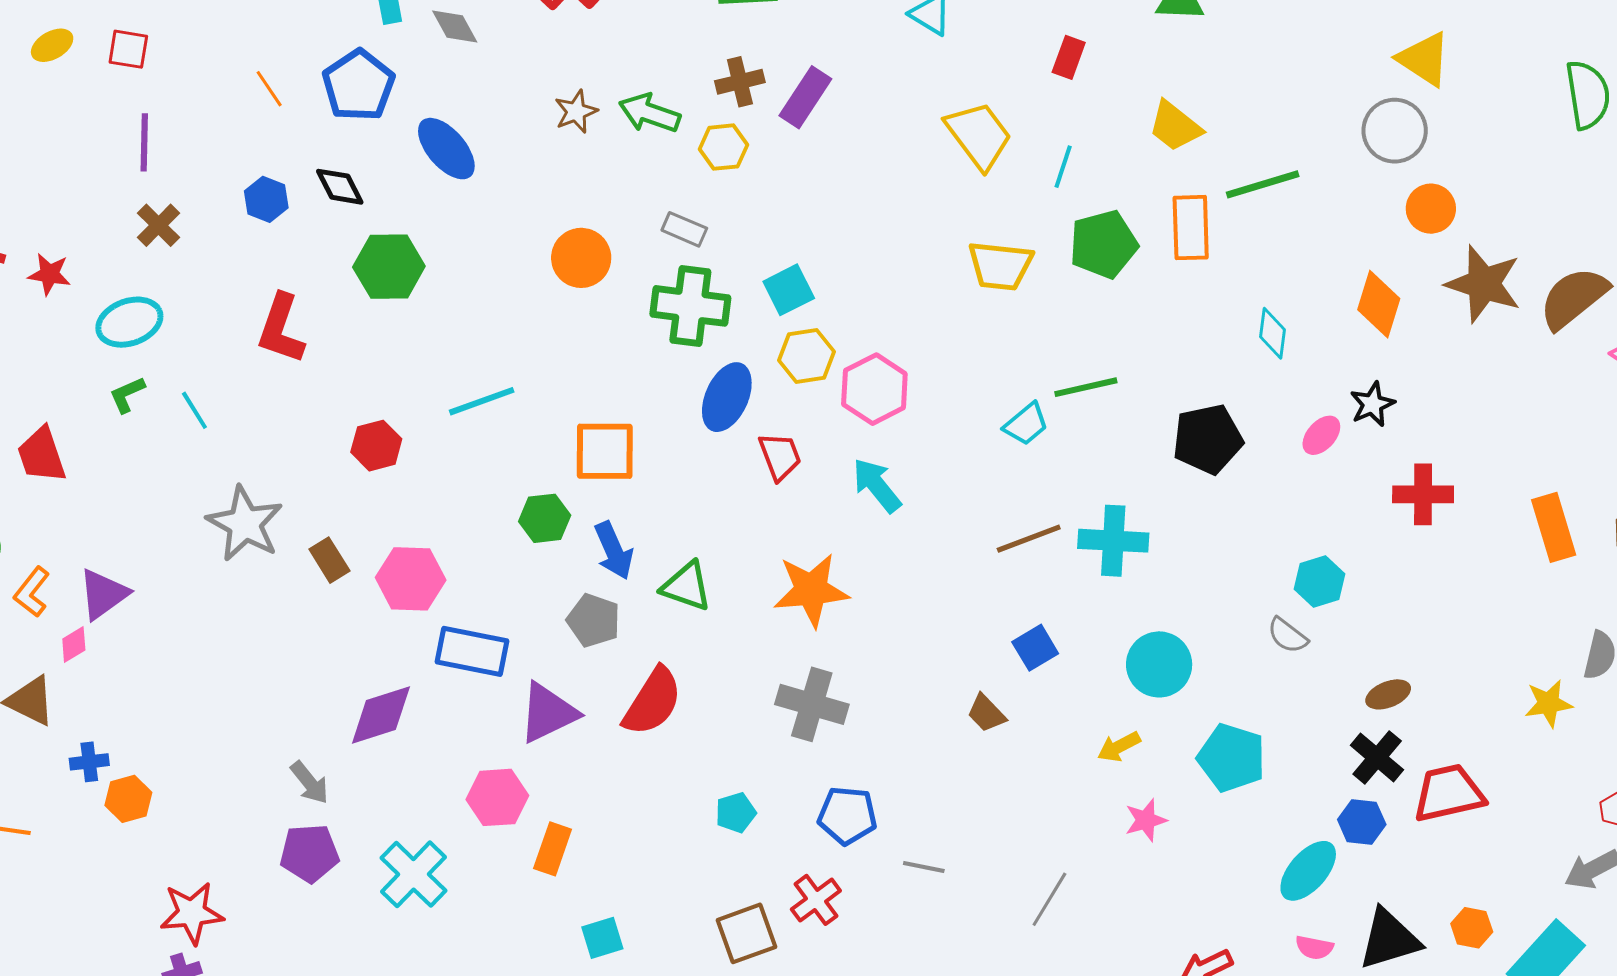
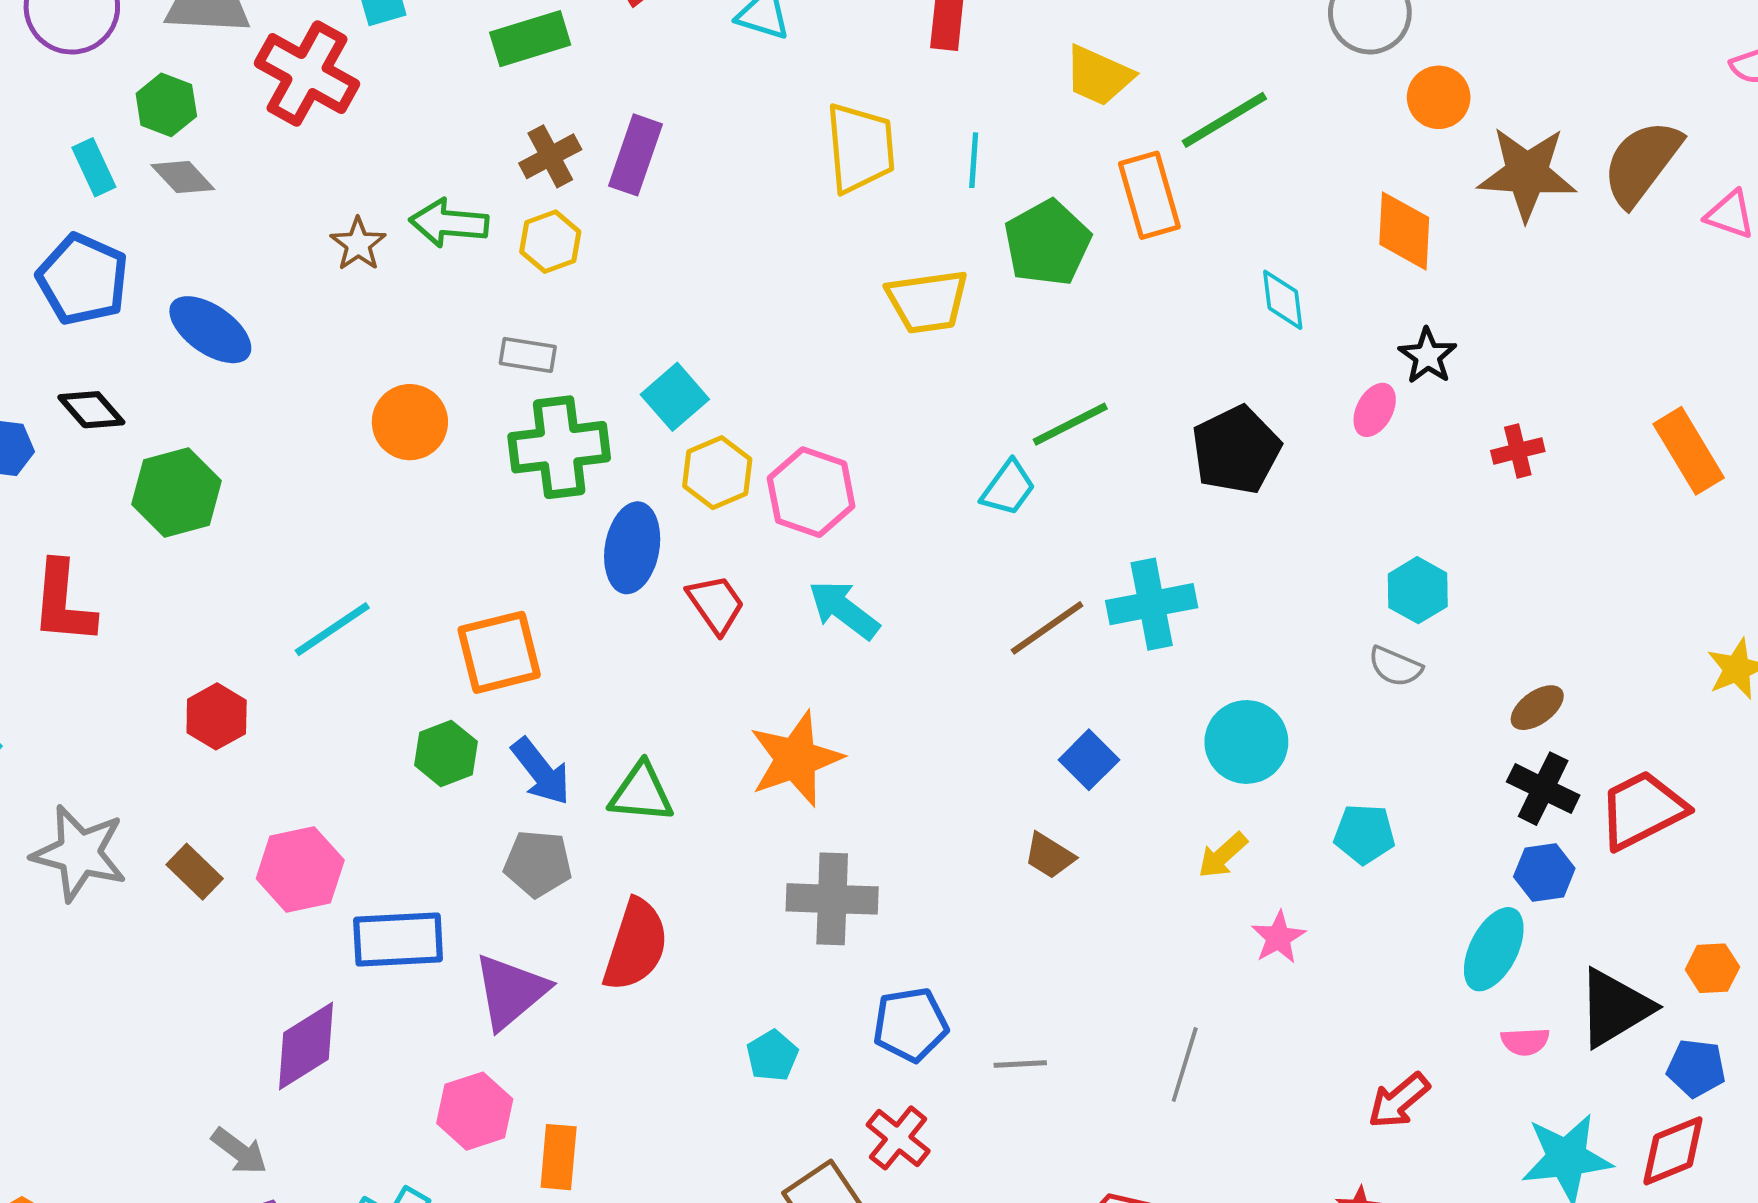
yellow trapezoid: (979, 135) -> (860, 148), turned 46
red cross: (1423, 494) -> (1518, 451), size x0.7
cyan pentagon: (1232, 758) -> (1364, 834), size x0.7

